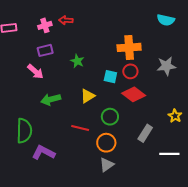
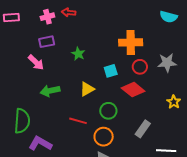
red circle: (130, 71) -> (140, 67), moved
cyan square: (110, 77) -> (111, 71), turned -32
yellow star: (175, 116) -> (174, 102), moved

